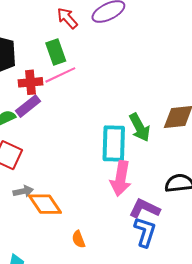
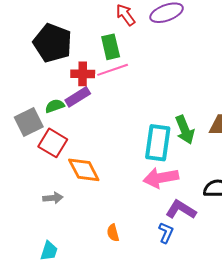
pink arrow: (121, 178) -> (161, 178), turned 64
gray arrow: (23, 191) -> (53, 198), moved
orange diamond: (45, 204) -> (84, 170), moved
blue L-shape: (145, 232) -> (166, 233), moved, size x0.7

